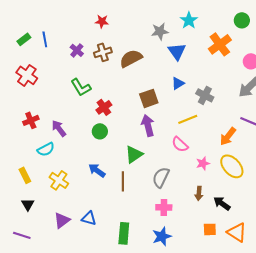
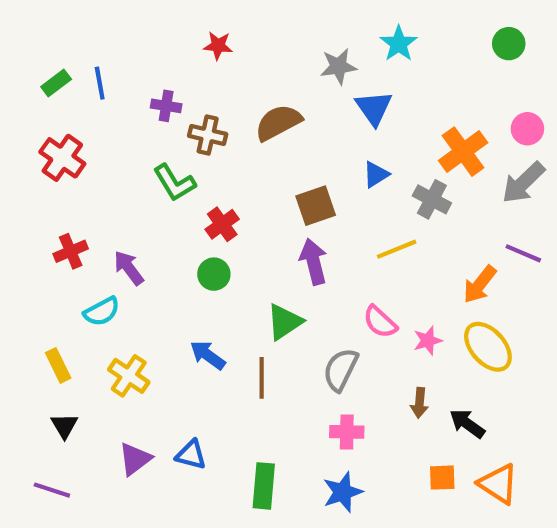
orange cross: (220, 44) -> (463, 152), moved
purple cross: (77, 50) -> (166, 106), turned -32
brown cross: (103, 52) -> (208, 135), moved, turned 30
pink semicircle: (180, 144) -> (380, 322), moved

